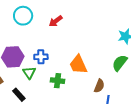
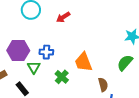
green cross: (58, 81) -> (62, 77), turned 32
brown semicircle: (99, 86) -> (103, 85), turned -40

